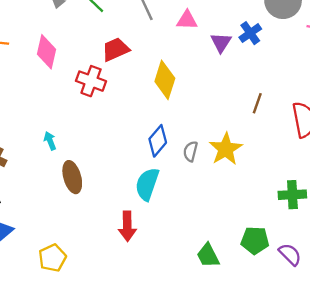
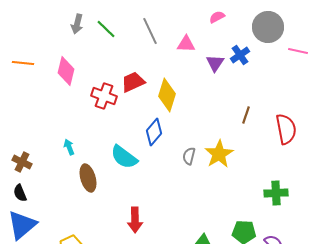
red trapezoid: (116, 49) -> (133, 82), moved
blue diamond: (158, 141) -> (154, 132), moved
cyan semicircle: (147, 184) -> (124, 157), moved, turned -72

